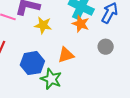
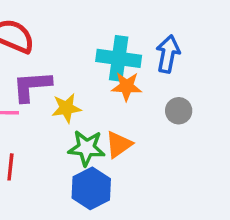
blue hexagon: (32, 63) -> (91, 188), moved
green star: (51, 79) -> (87, 148), moved

